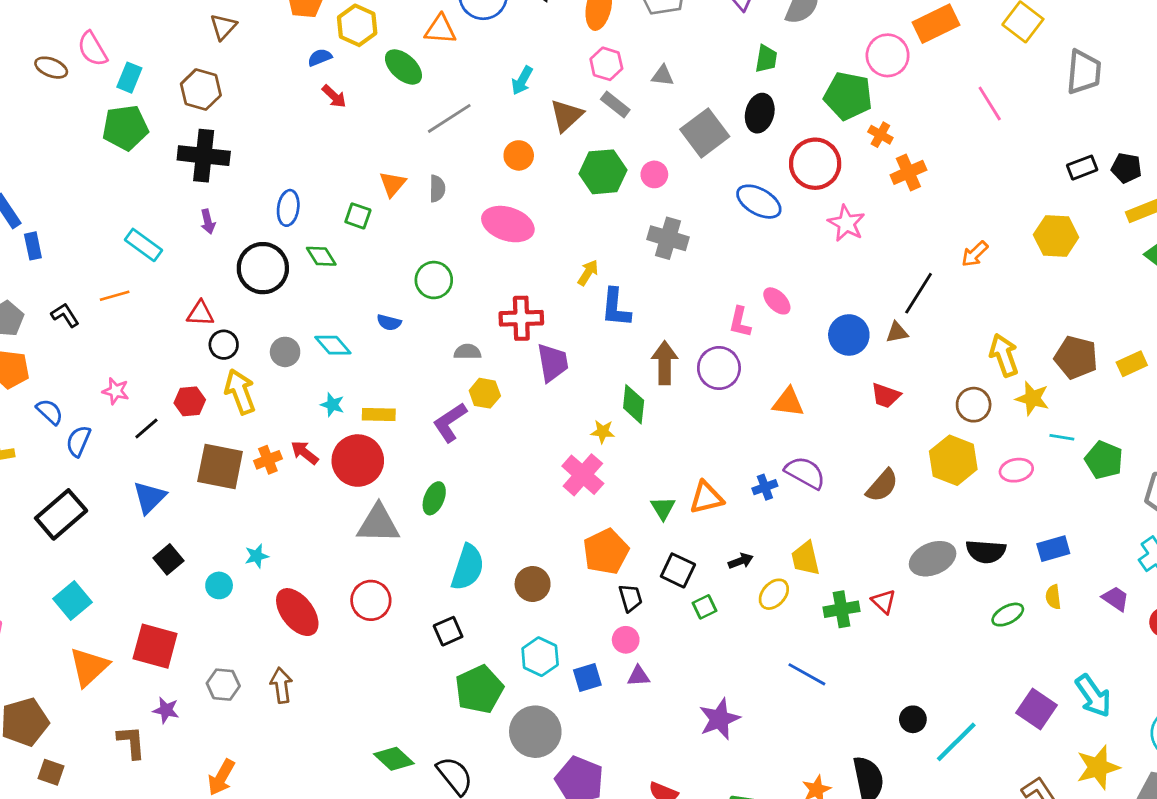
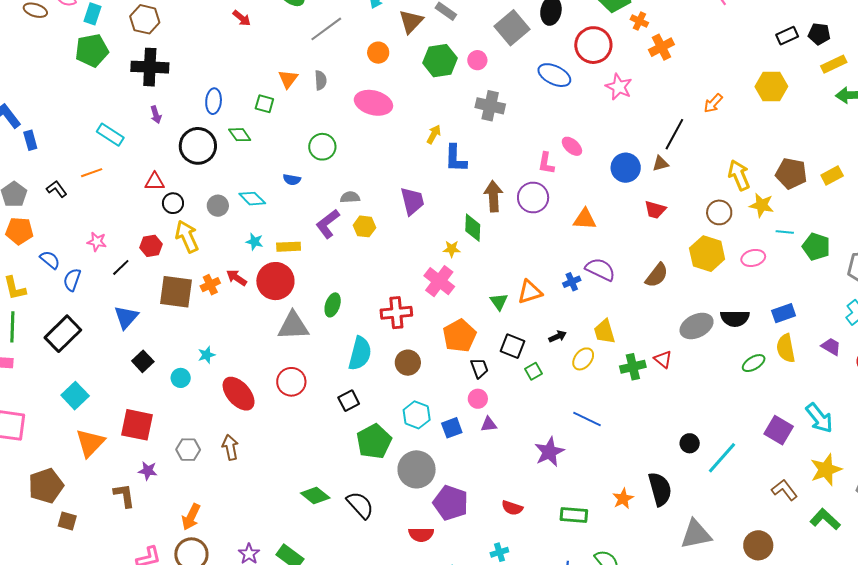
red cross: (521, 318) -> (396, 313), moved
purple L-shape: (450, 422) -> (328, 224), moved
yellow semicircle: (1053, 597) -> (786, 348), size x1.6
blue line: (807, 674) -> (587, 419), moved

